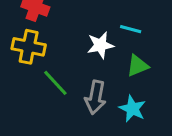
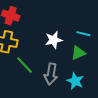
cyan line: (131, 29) -> (83, 34), moved

